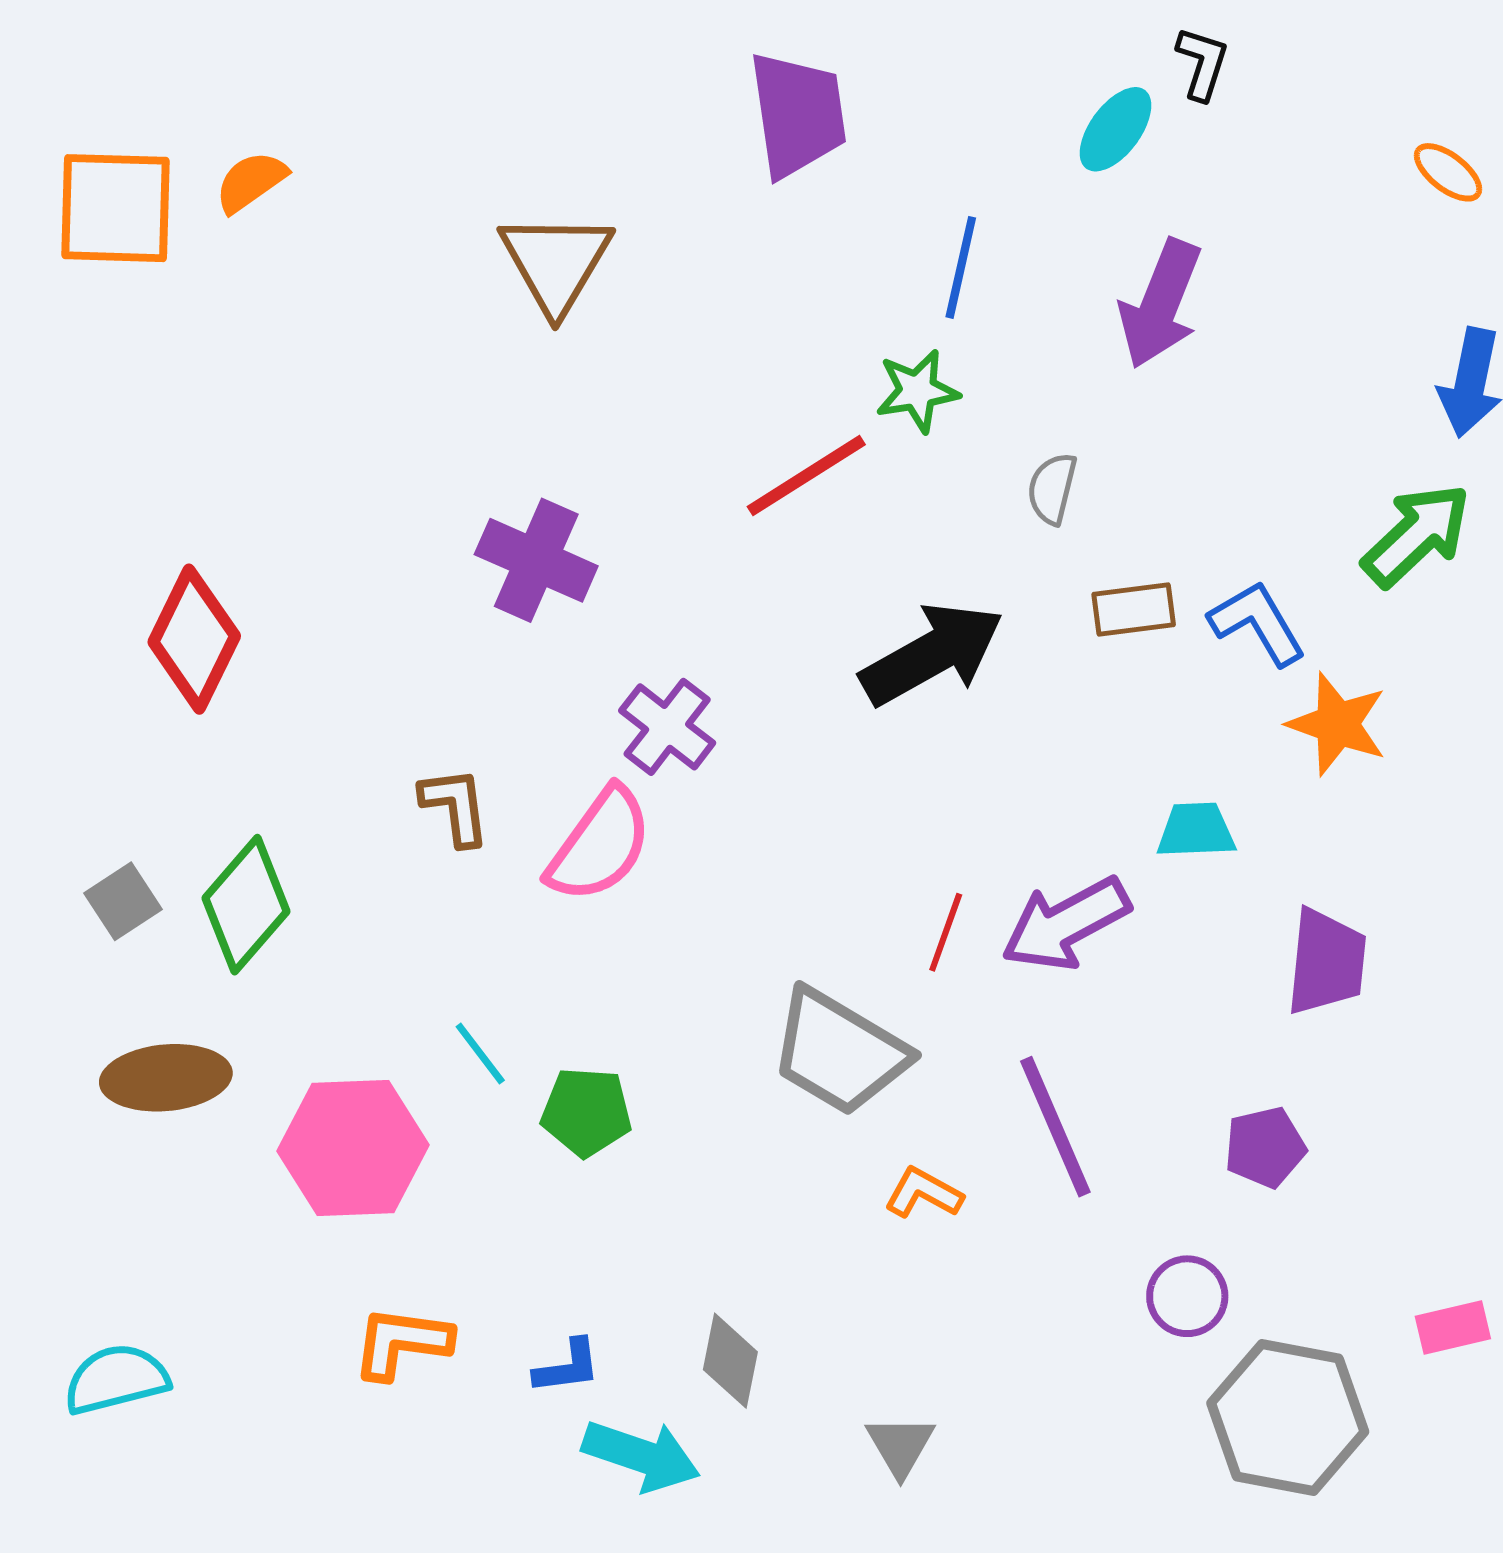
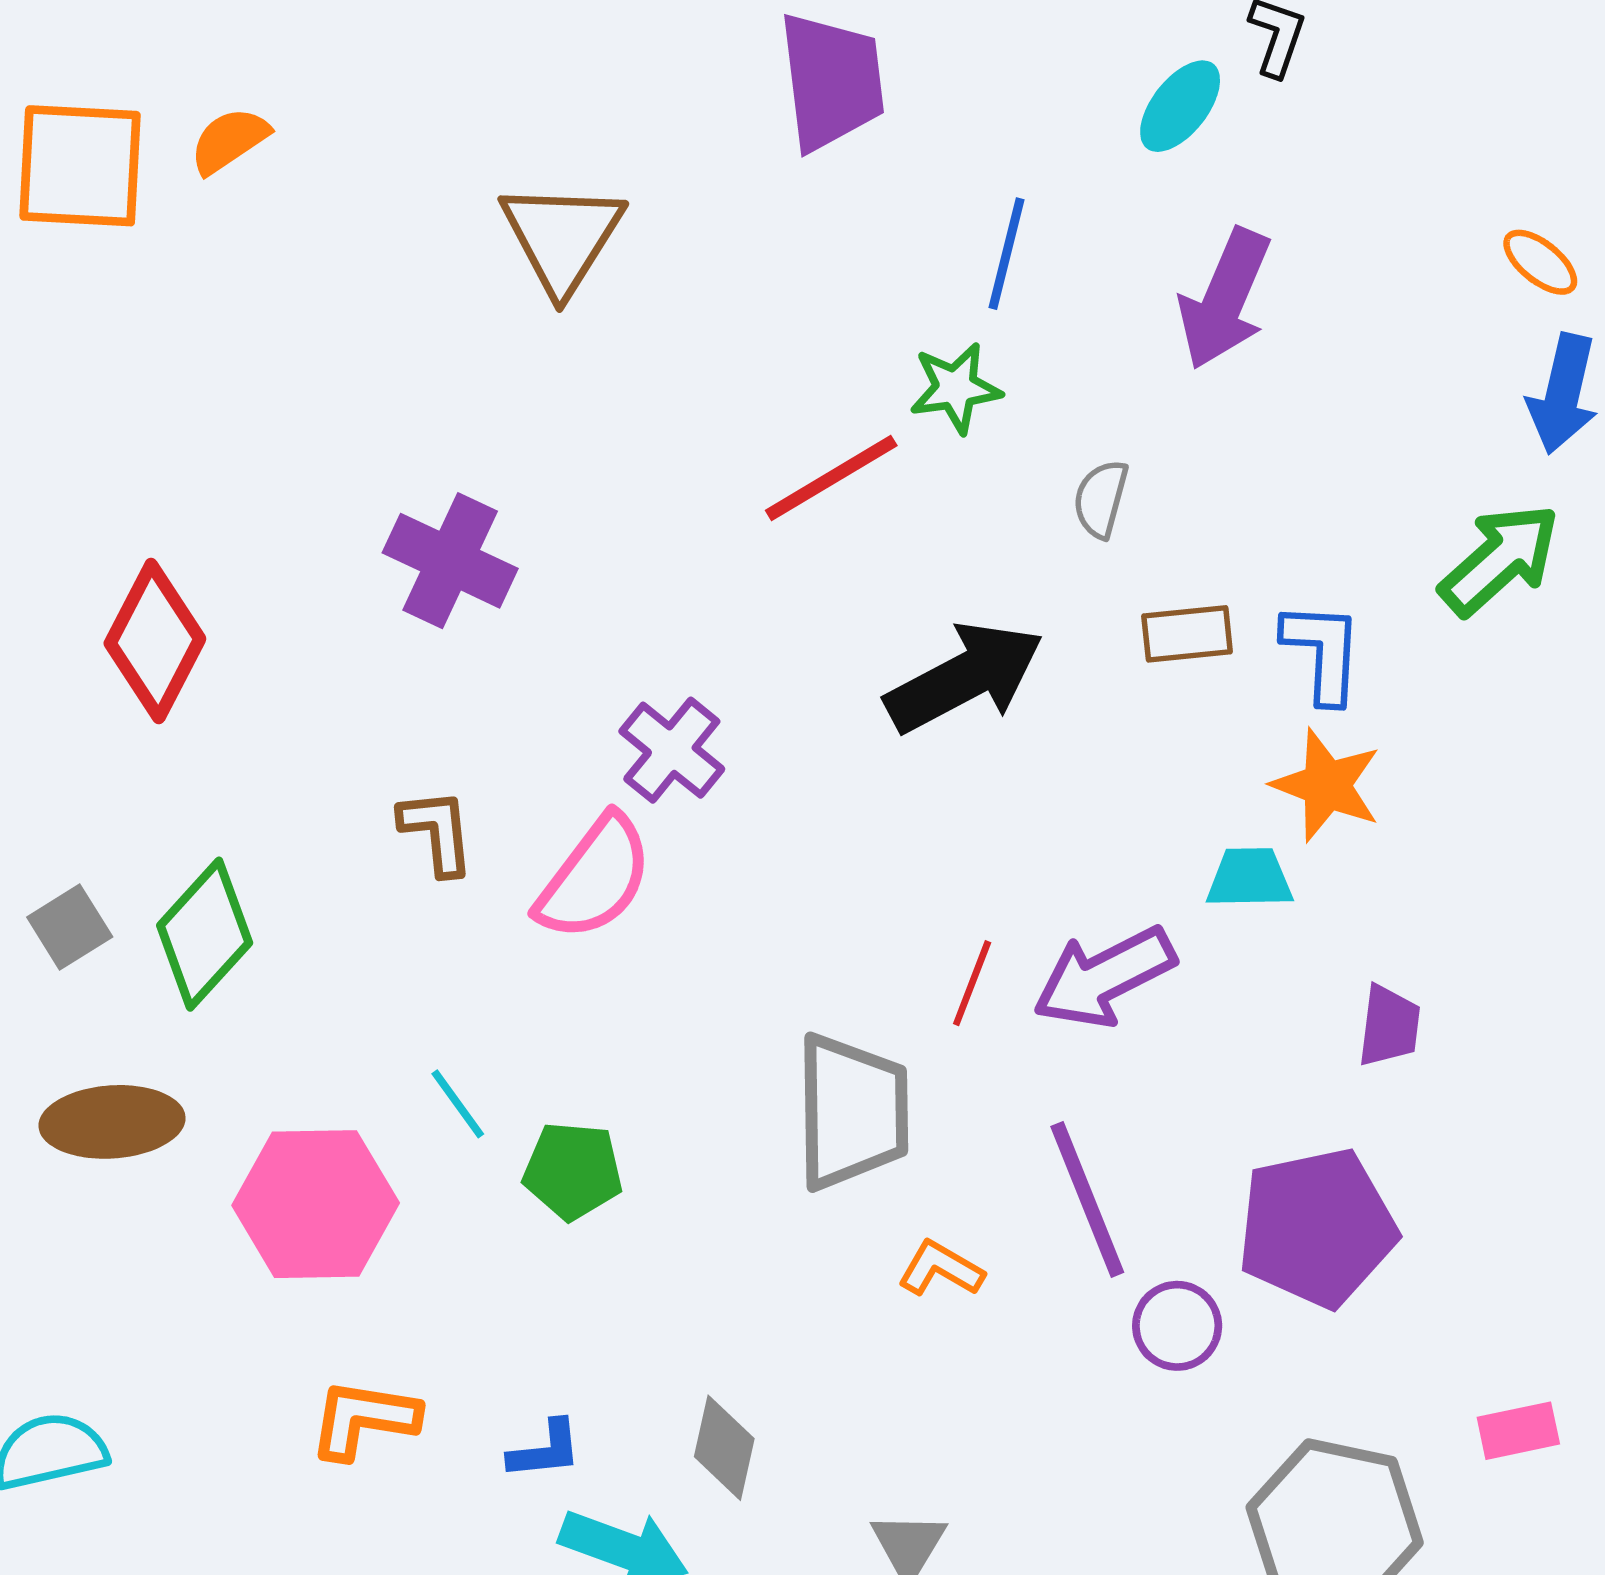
orange ellipse: (1448, 172) -> (1540, 262), moved
purple cross: (536, 560) -> (450, 561), moved
blue L-shape: (1257, 623) -> (1323, 652), turned 32
orange star: (1337, 724) -> (1327, 785), moved
purple trapezoid: (1326, 962) -> (1389, 1026), size x0.7
gray trapezoid: (839, 1052) -> (852, 1112), turned -123
purple pentagon: (1265, 1147) -> (1317, 1228), size x1.8
purple circle: (1187, 1296) -> (1177, 1326), moved

